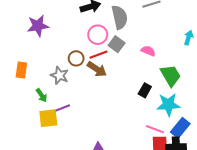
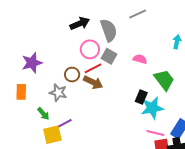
purple star: (38, 26) -> (32, 63), moved
cyan star: (168, 105) -> (152, 108), moved

